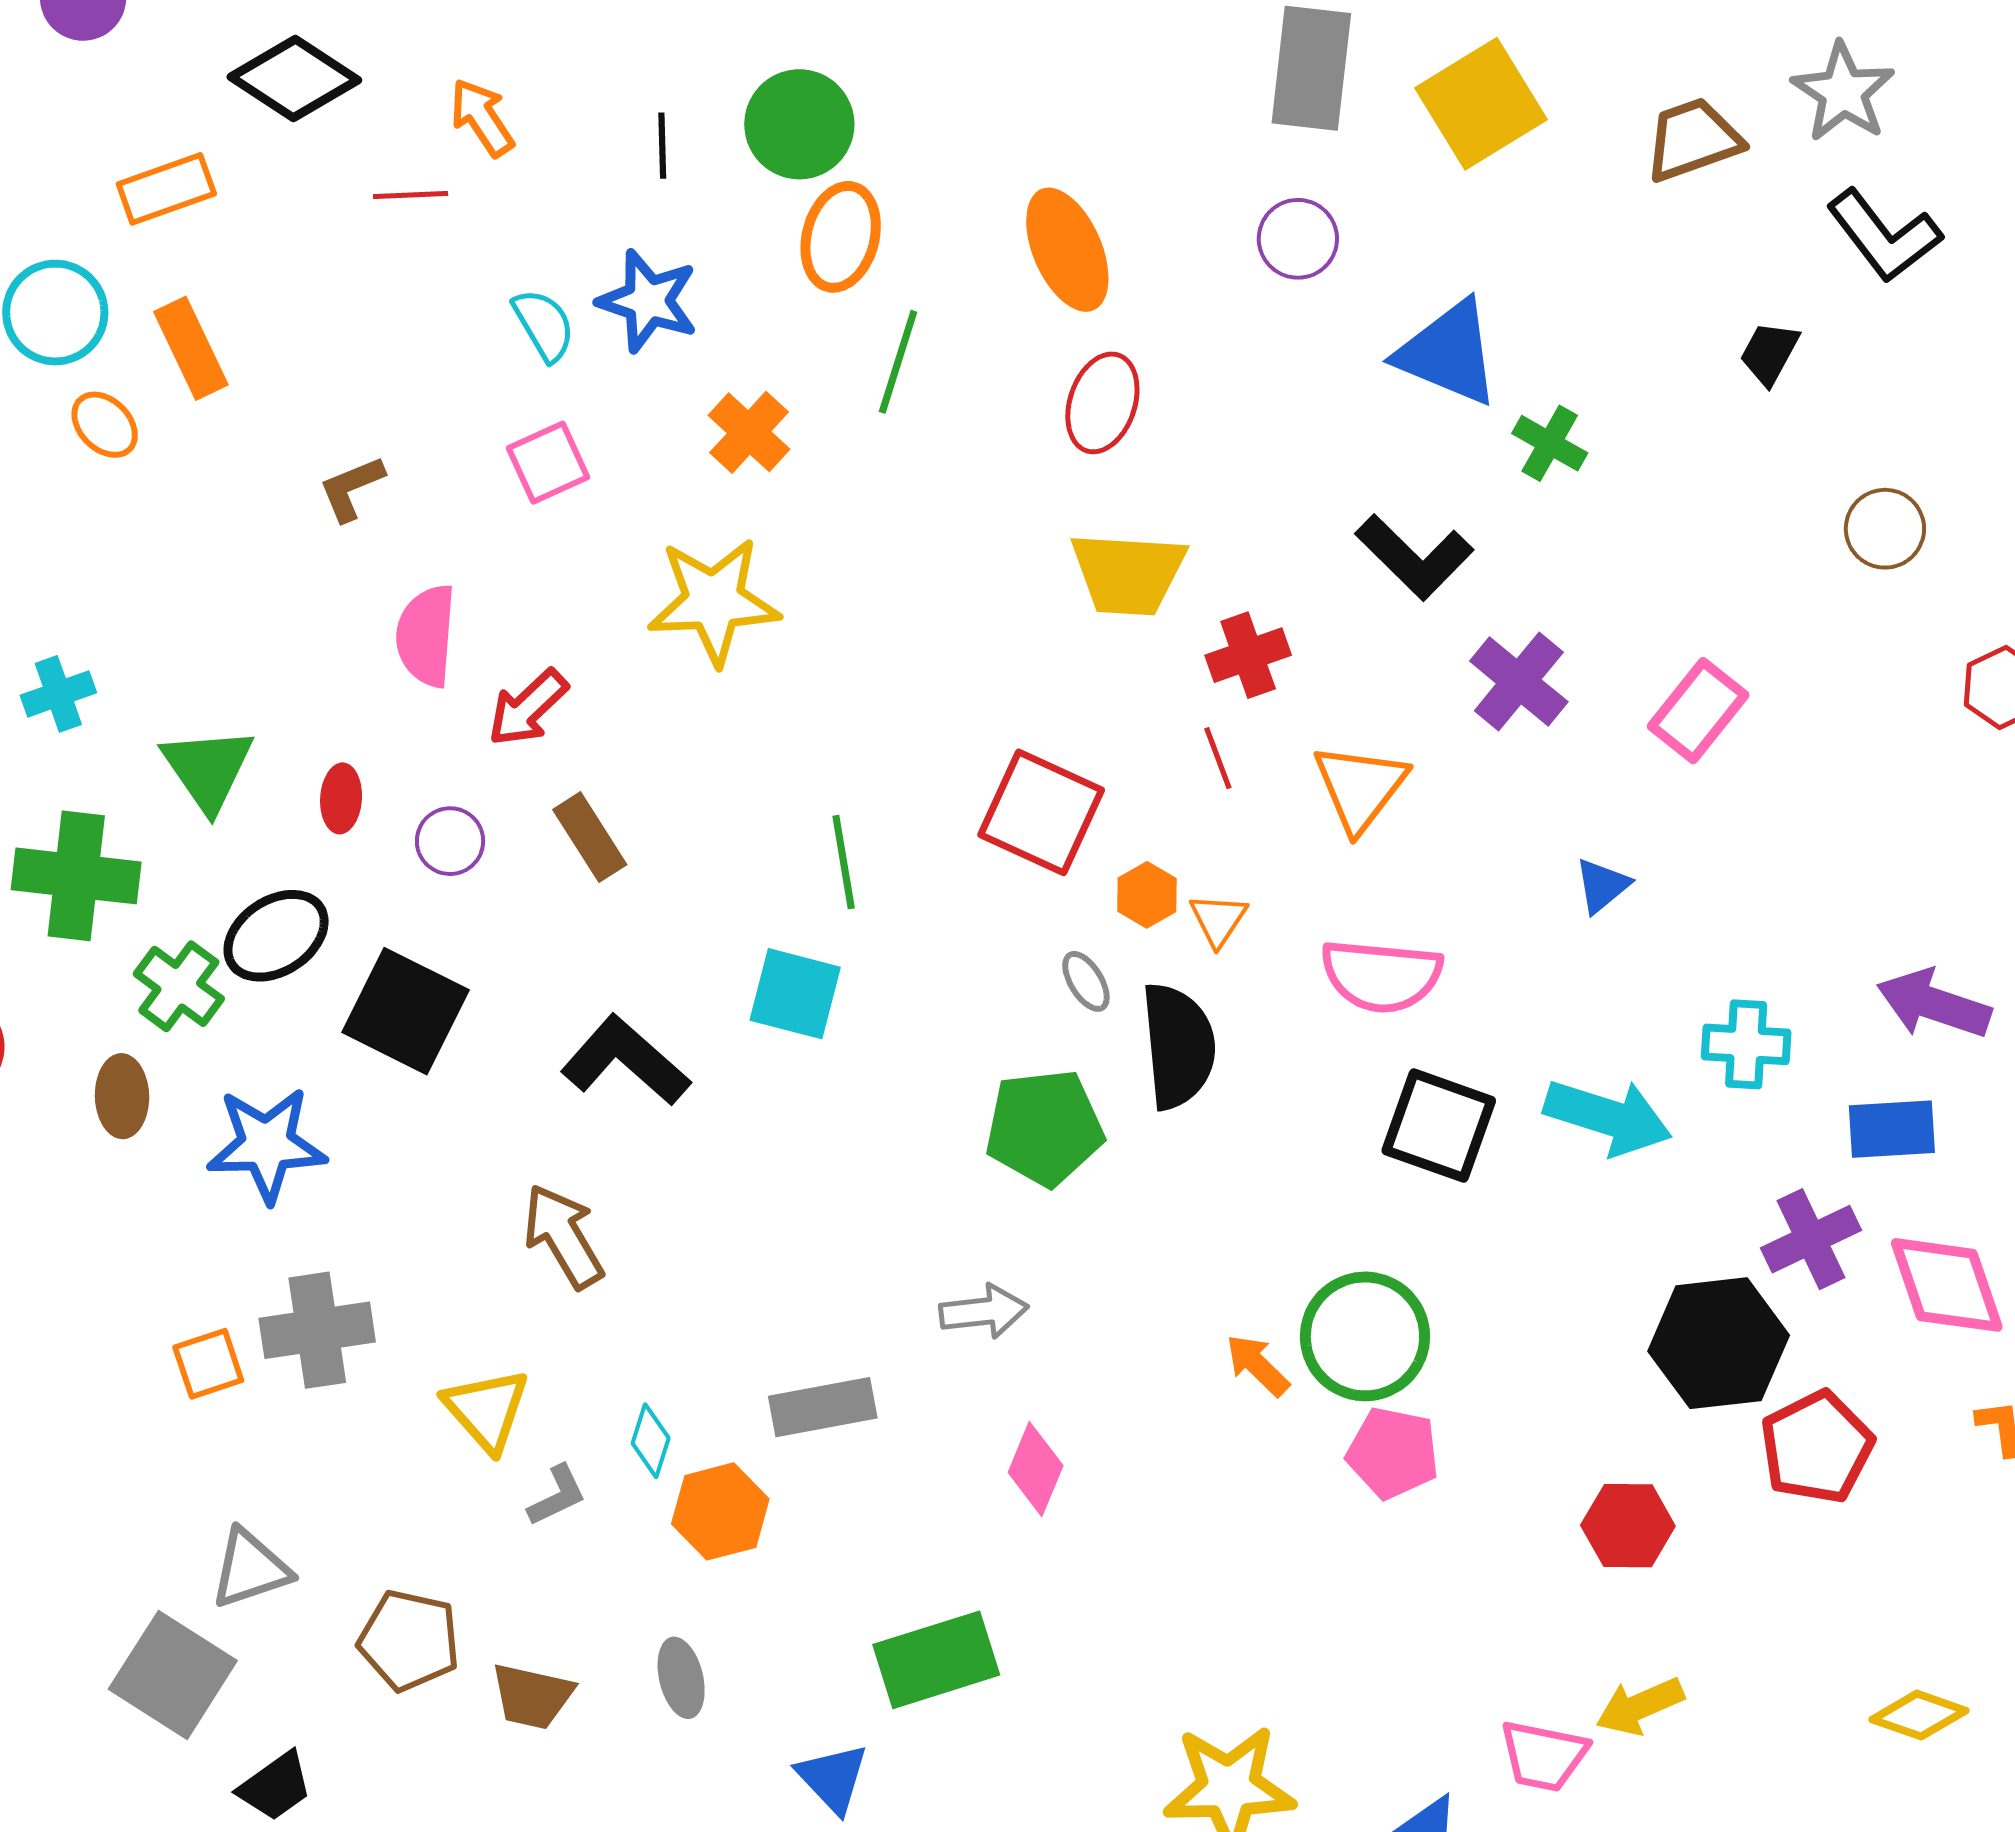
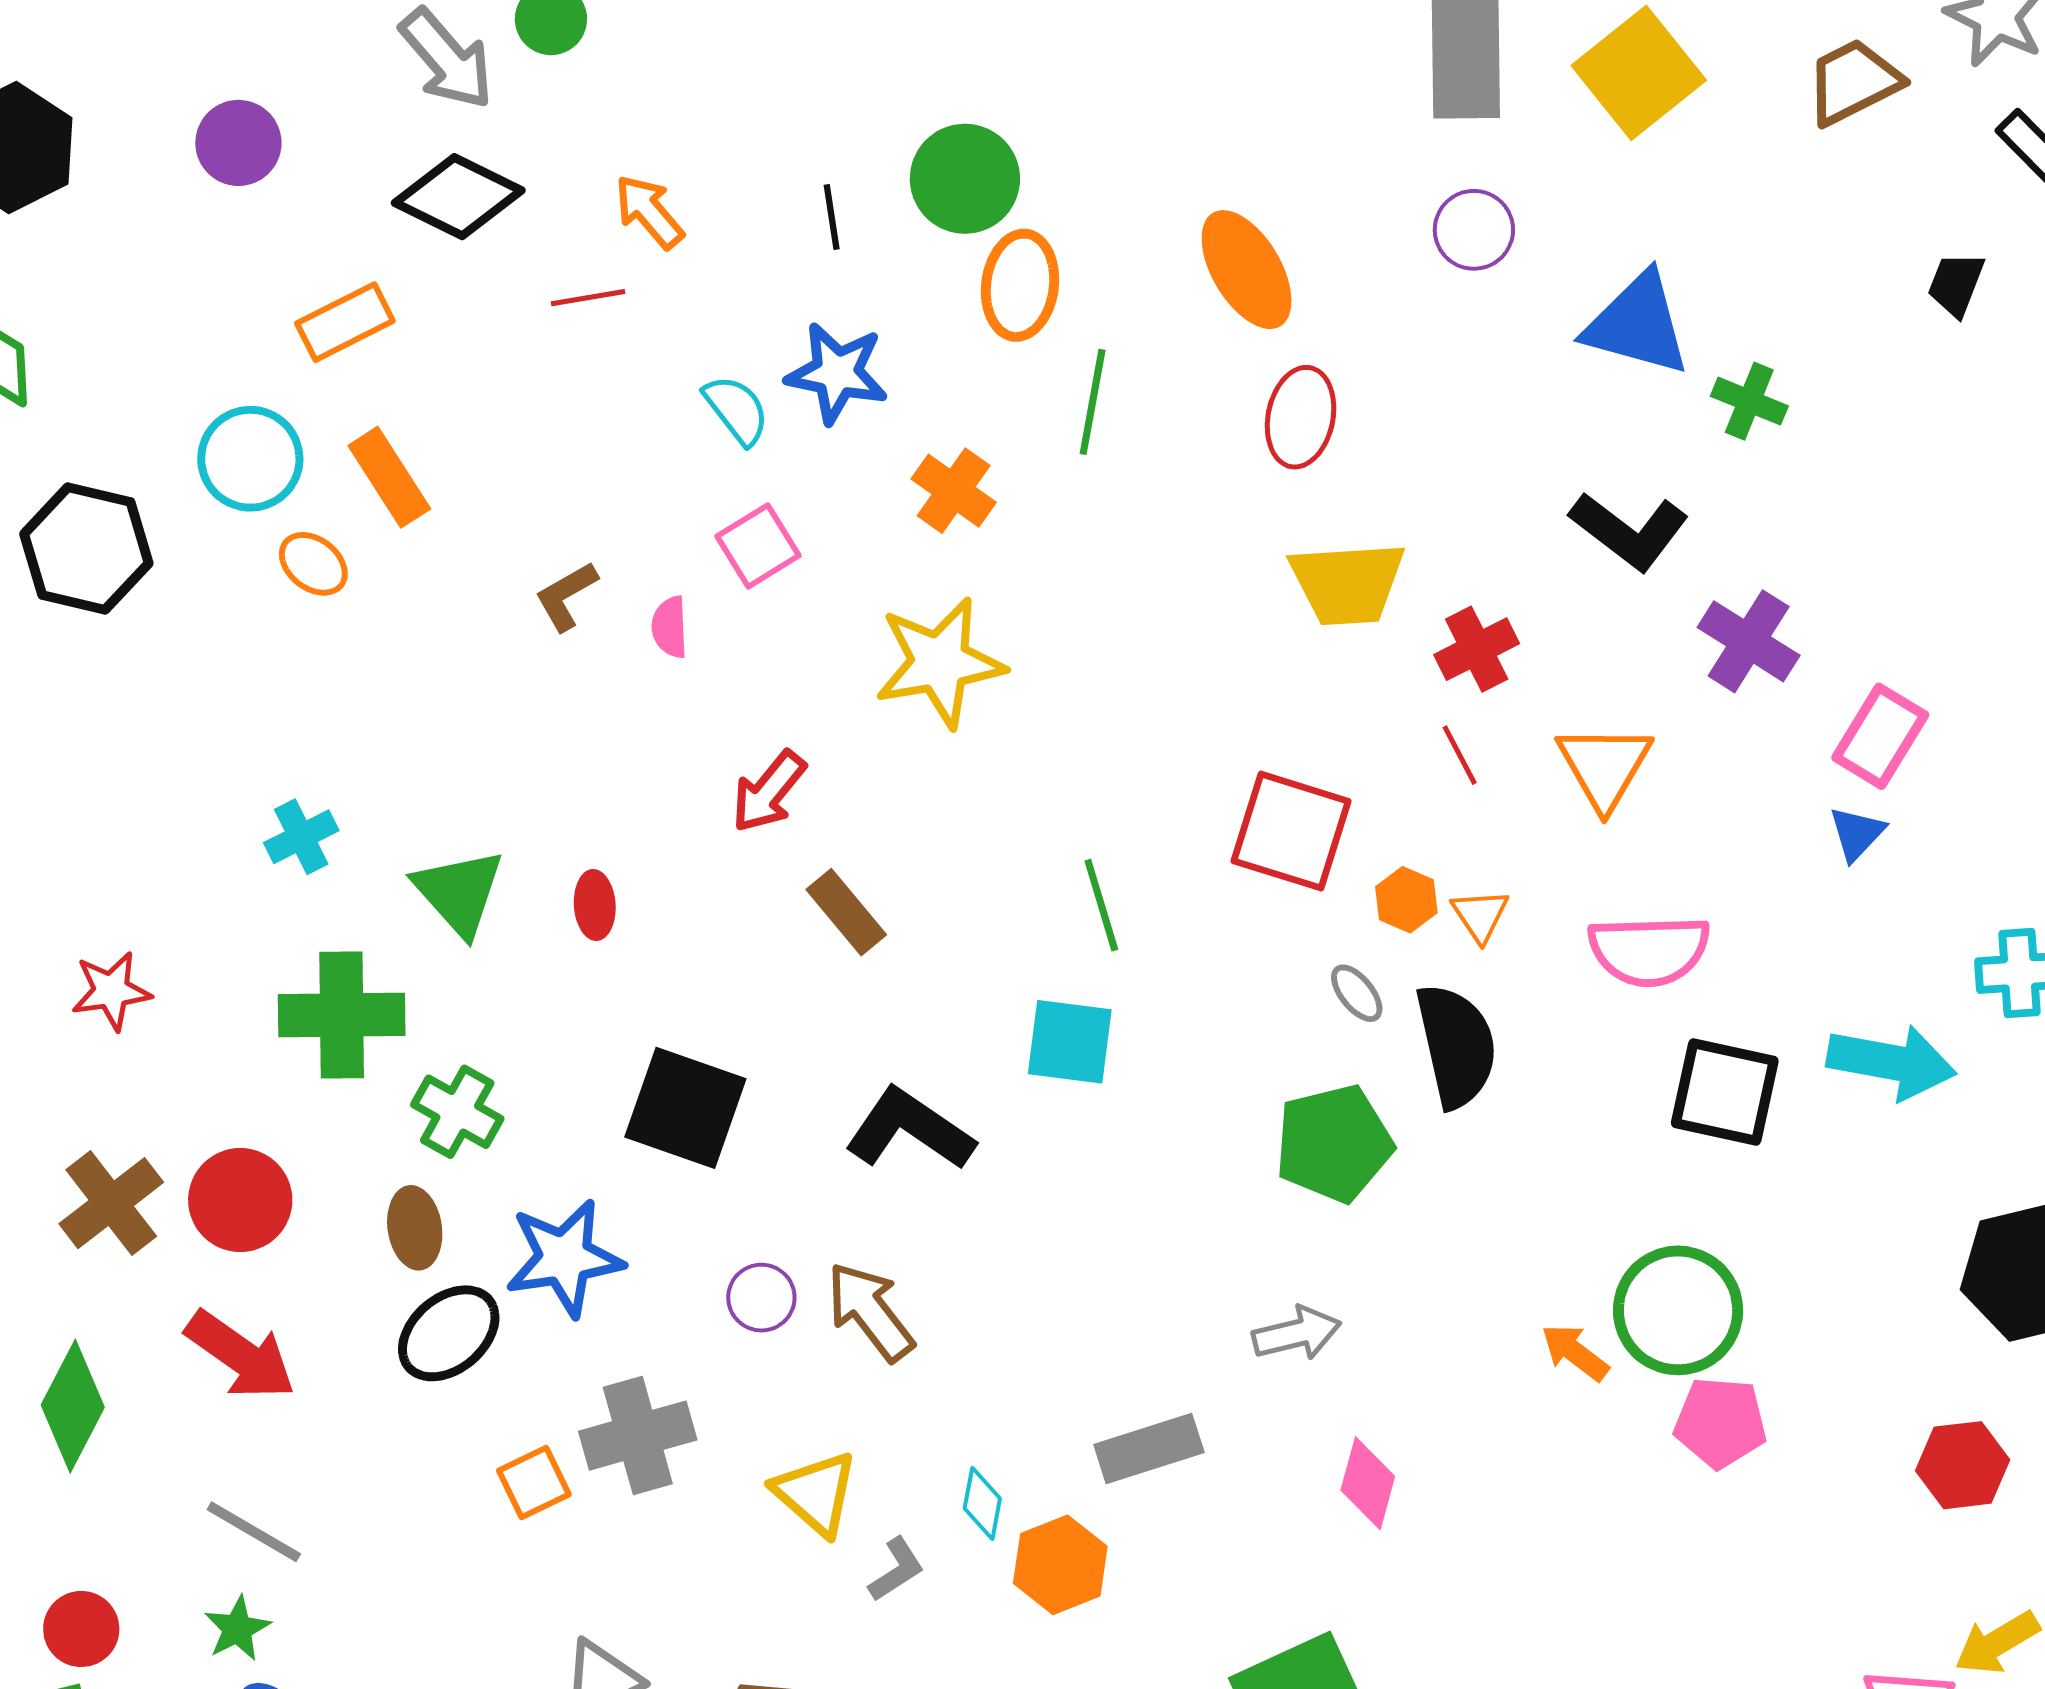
pink semicircle: (426, 636) -> (670, 627), moved, size x0.6
pink rectangle: (1698, 711) -> (1880, 736), moved
purple circle: (450, 841) -> (761, 1298), moved
black ellipse: (276, 936) -> (449, 1333), moved

